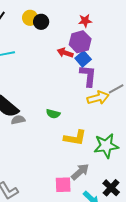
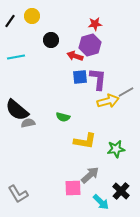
yellow circle: (30, 18) -> (32, 16), moved
black circle: (41, 22) -> (51, 40), moved
blue square: (83, 59) -> (80, 77), moved, turned 35
green star: (106, 146) -> (116, 149), size x0.7

